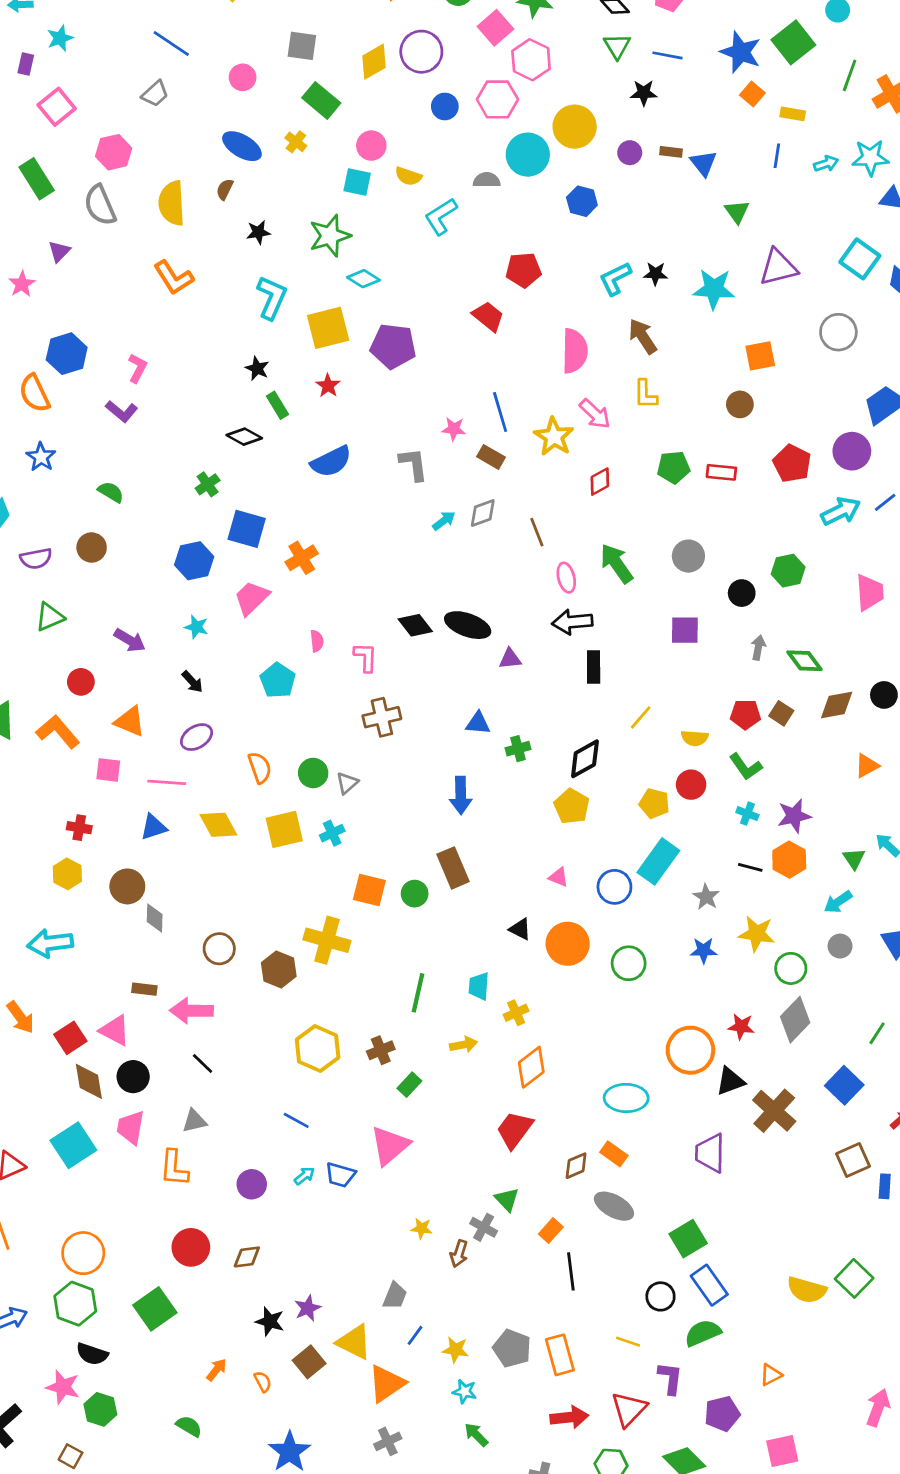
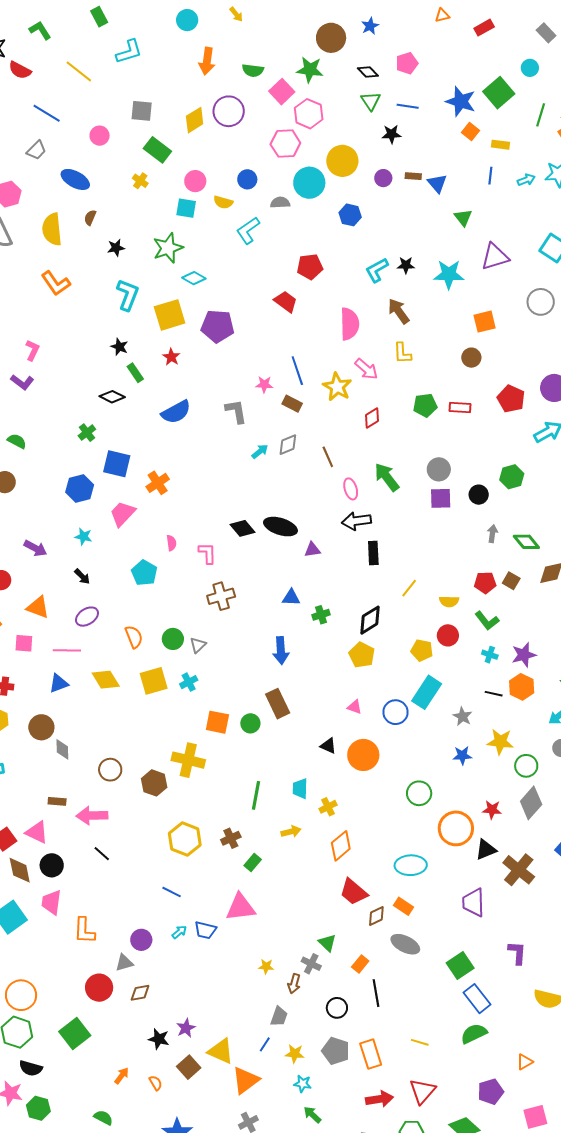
blue circle: (445, 106) -> (247, 179), moved
blue ellipse: (242, 146) -> (75, 179), moved
purple square: (685, 630) -> (441, 498), moved
green circle: (629, 963) -> (419, 793), moved
gray triangle: (194, 1121) -> (124, 963), moved
red trapezoid: (515, 1130) -> (354, 892), moved, turned -84
pink triangle: (390, 1146) -> (240, 907), turned 36
gray trapezoid: (395, 1296) -> (279, 1017), moved
black circle: (660, 1296) -> (337, 1008), moved
purple L-shape: (670, 1378) -> (517, 953), moved

